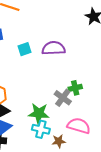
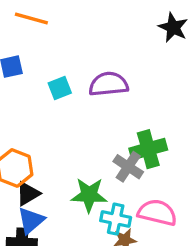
green cross: (75, 88) -> (148, 149), size x1.5
cyan cross: (41, 129) -> (116, 219), moved

